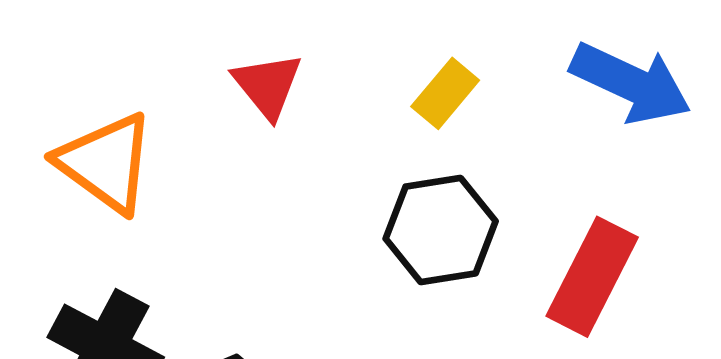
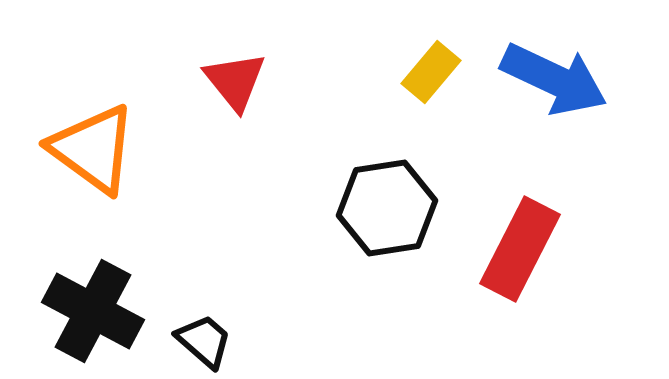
yellow rectangle: (445, 93) -> (431, 72), moved

